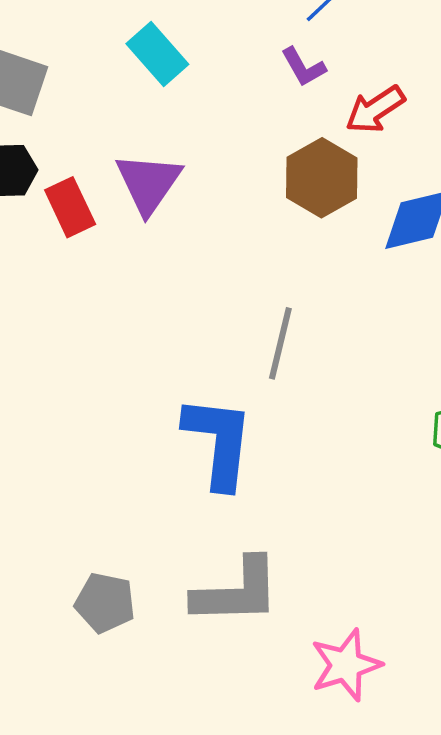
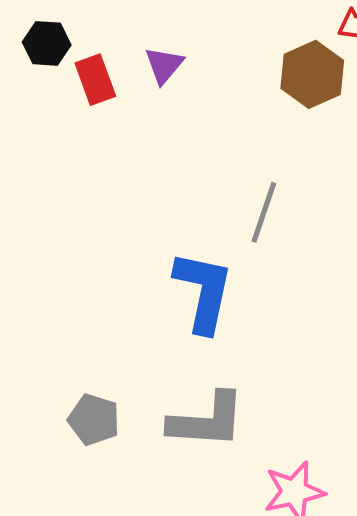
purple triangle: (148, 183) -> (164, 65), size x0.7

